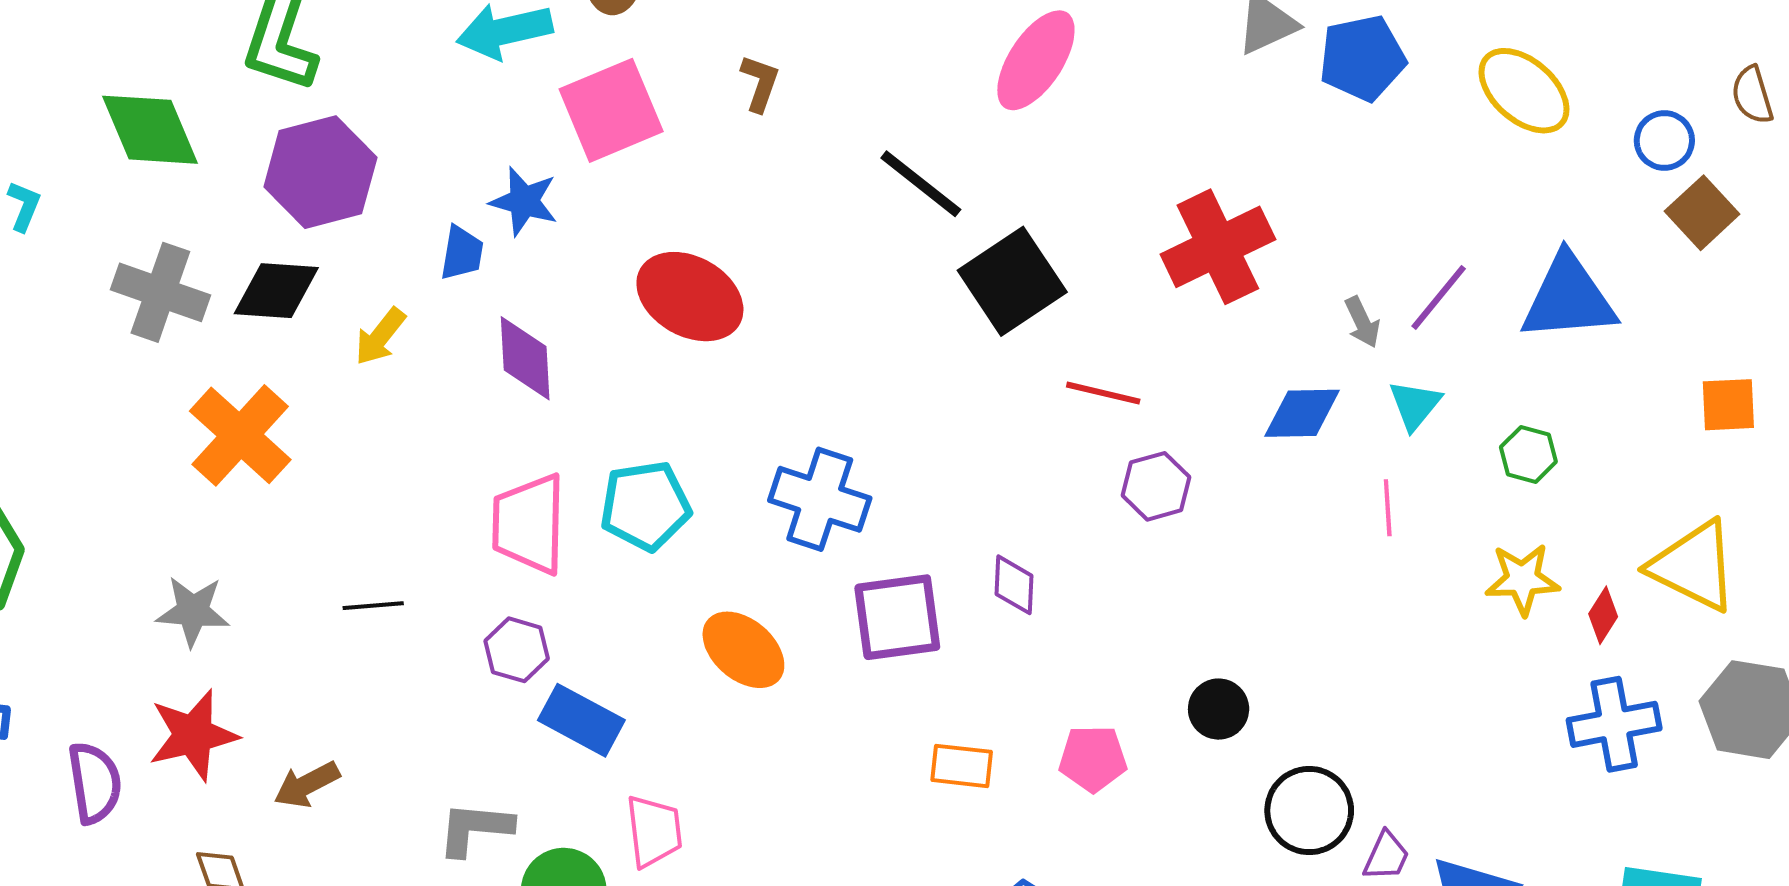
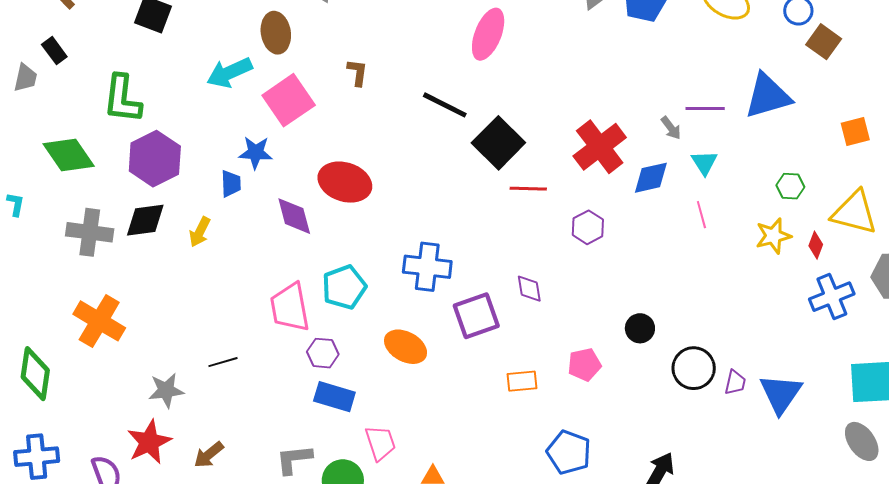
red cross: (1218, 247) -> (600, 147), moved
purple line: (1439, 297) -> (705, 108), turned 63
purple diamond: (525, 358) -> (294, 216), moved
red line: (1103, 393) -> (528, 189), moved
orange cross: (240, 435) -> (99, 321), moved
green hexagon: (1528, 454) -> (790, 186), moved
gray star: (193, 611) -> (166, 390), moved
purple hexagon: (517, 650) -> (323, 353), moved

